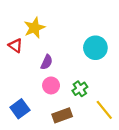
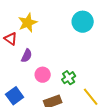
cyan circle: (95, 48) -> (83, 22), moved
purple semicircle: (47, 62) -> (27, 56), moved

